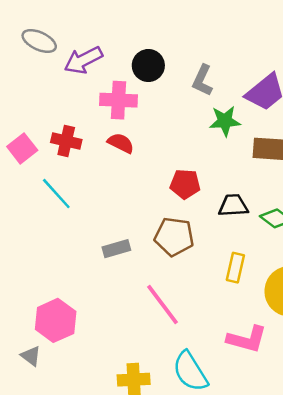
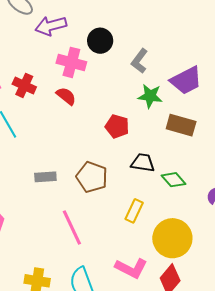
red pentagon: (185, 184) -> (117, 126), moved

